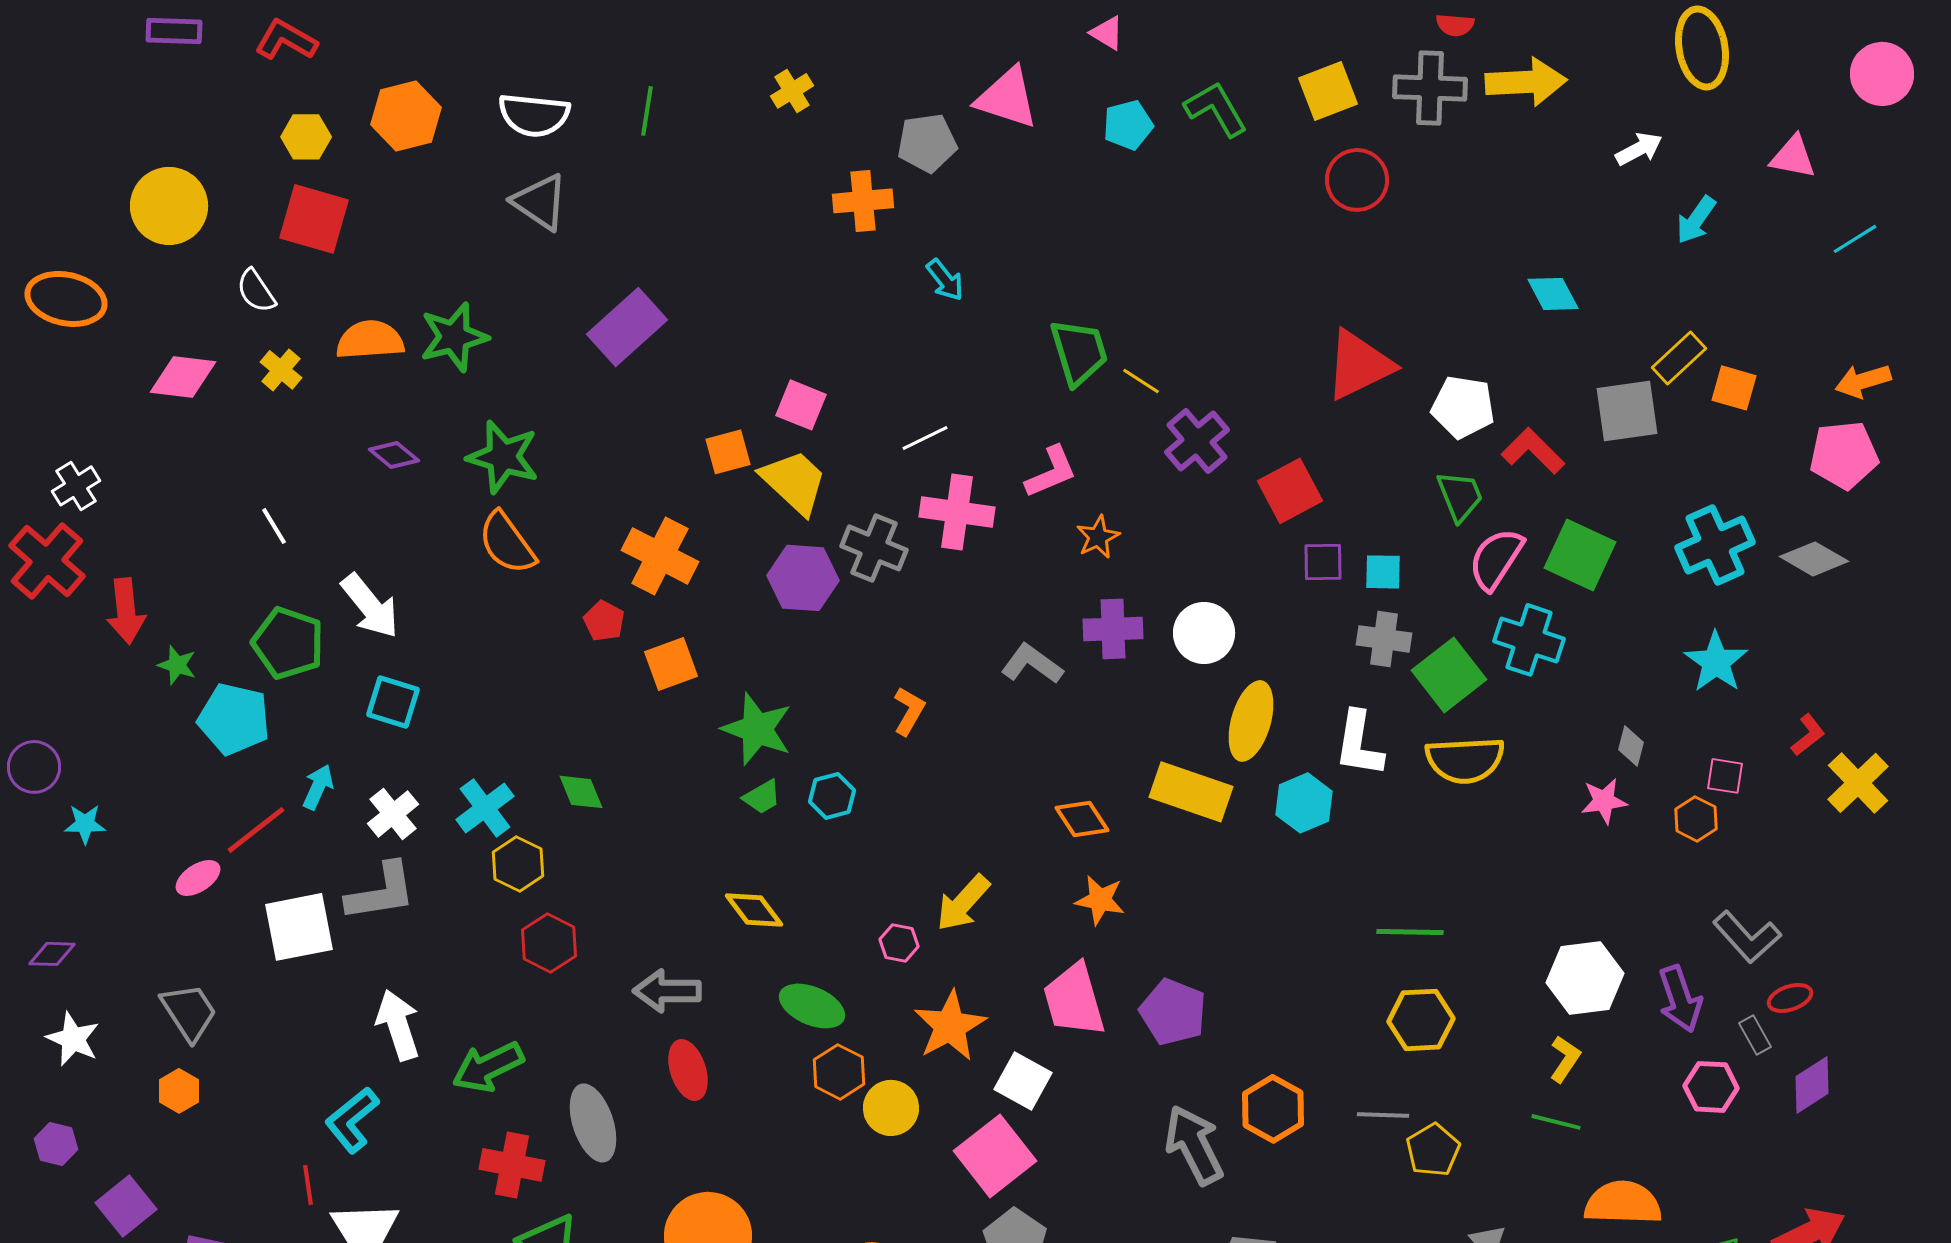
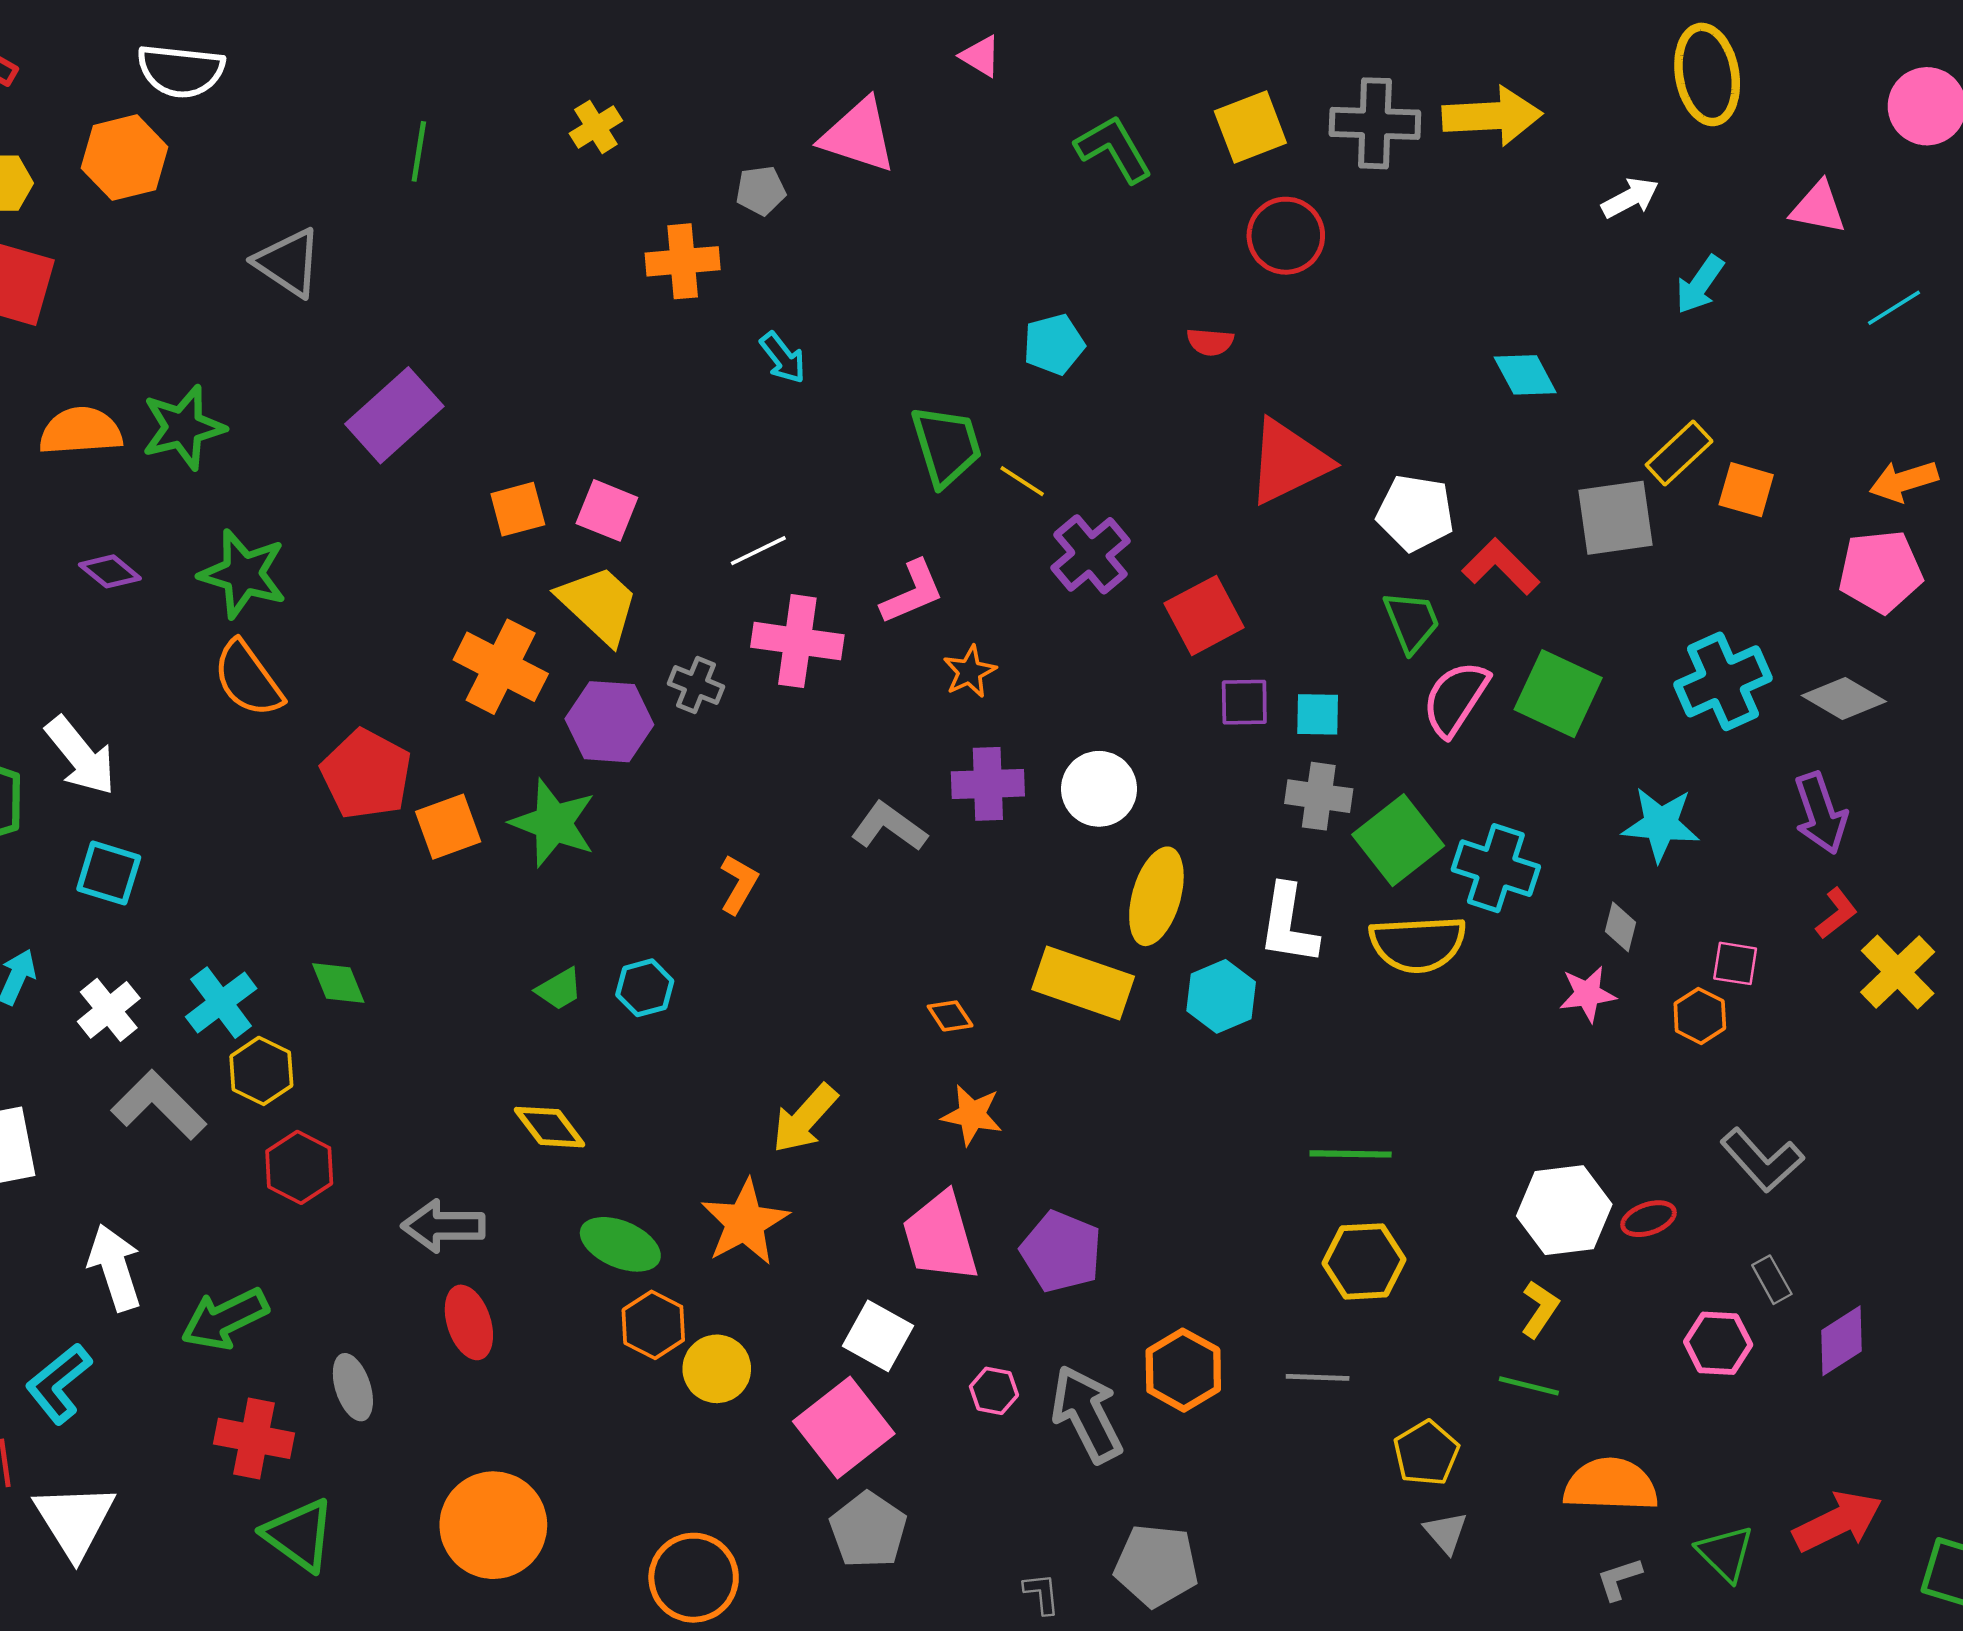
red semicircle: (1455, 25) -> (1210, 342), moved
white semicircle: (534, 115) -> (181, 71), moved
cyan pentagon: (1128, 125) -> (1054, 344), moved
gray pentagon: (927, 143) -> (761, 190), size x0.7
orange square: (728, 452) -> (518, 509), moved
gray cross: (874, 548) -> (696, 685), size x0.7
orange cross: (660, 556) -> (501, 667), moved
red pentagon: (604, 621) -> (366, 774), size x1.8
cyan cross: (1529, 640) -> (1496, 868), moved
cyan star: (1716, 662) -> (1661, 824), moved, turned -30
green star: (757, 729) -> (553, 823), moved
orange diamond: (1082, 819) -> (950, 1016), size x0.7
gray L-shape: (381, 892) -> (159, 1105), moved, turned -126
pink hexagon: (899, 943) -> (994, 1391), moved
red ellipse: (1790, 998) -> (1649, 1219), moved
purple arrow: (1680, 999) -> (1821, 813), moved
orange star: (950, 1026) -> (745, 1222), moved
gray ellipse: (593, 1123) -> (353, 1387), size x0.7
yellow pentagon: (1433, 1150) -> (1426, 1453), moved

